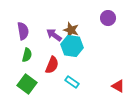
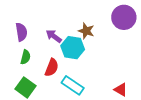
purple circle: (108, 18) -> (124, 17), moved, size x1.5
brown star: (71, 30) -> (86, 31), moved
cyan rectangle: (72, 82) -> (73, 85), size x1.5

